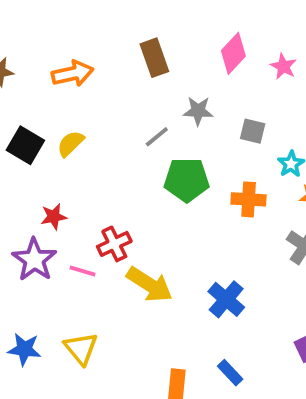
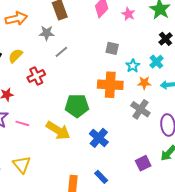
gray star: (198, 111) -> (47, 33), moved
green pentagon: (187, 180) -> (77, 106), moved
orange cross: (249, 199) -> (110, 85), size x1.4
red cross: (114, 244) -> (36, 76), moved

